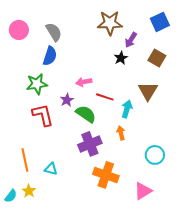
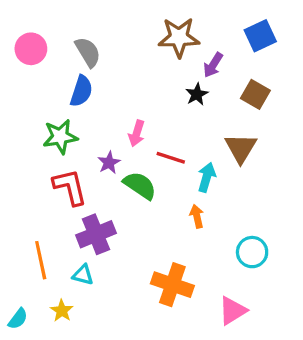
pink arrow: (84, 82) -> (137, 133), turned -63
purple cross: (90, 144) -> (96, 234), moved
yellow star: (29, 191) -> (62, 311), moved

